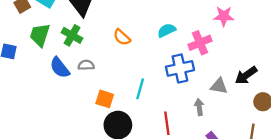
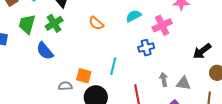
green cross: (72, 35) -> (54, 23), turned 30
gray semicircle: (86, 65) -> (65, 86), moved
blue cross: (180, 68) -> (146, 48), size x0.7
gray triangle: (219, 86) -> (184, 83), moved

